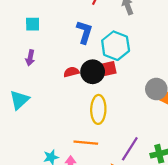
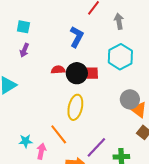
cyan square: (33, 24) -> (23, 27), moved
cyan hexagon: (116, 46) -> (120, 57), moved
orange line: (86, 143) -> (59, 134), turned 35

